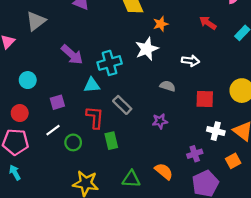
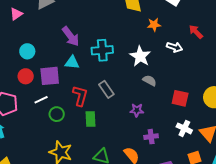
white star: (147, 49) -> (140, 56), moved, turned -30
white arrow: (190, 61) -> (174, 47), moved
cyan triangle: (92, 85) -> (72, 62), moved
purple square: (57, 102) -> (50, 76), size x1.5
red circle: (20, 113) -> (26, 76), moved
purple cross: (195, 154) -> (151, 137), moved

